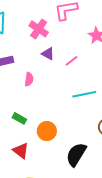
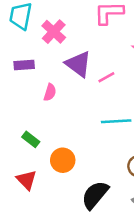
pink cross: (39, 29) -> (54, 32), moved
purple triangle: (48, 54) -> (78, 64), size x1.6

